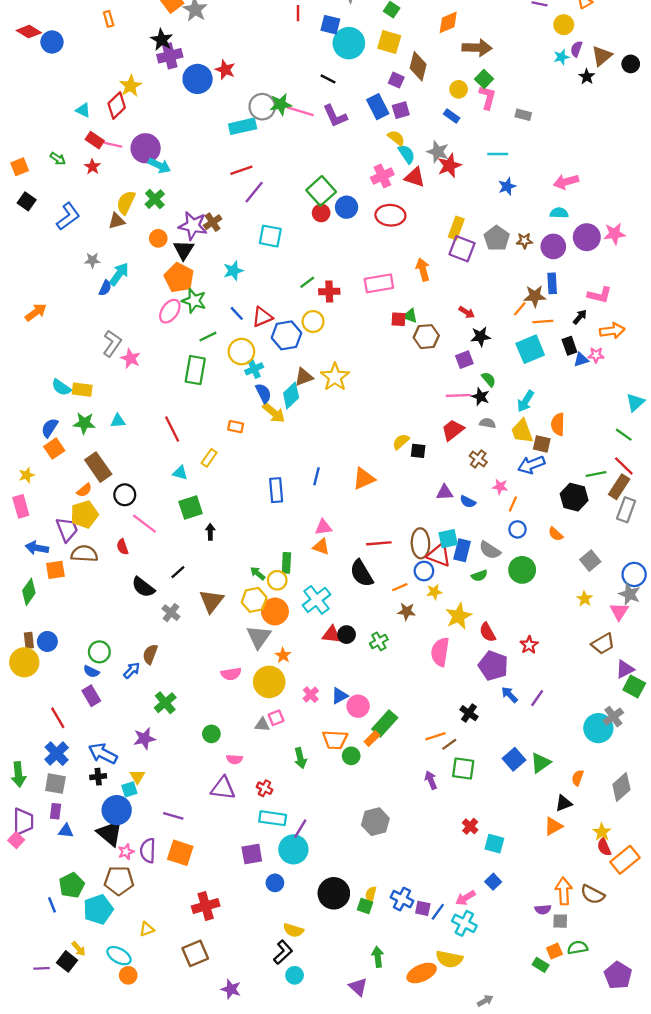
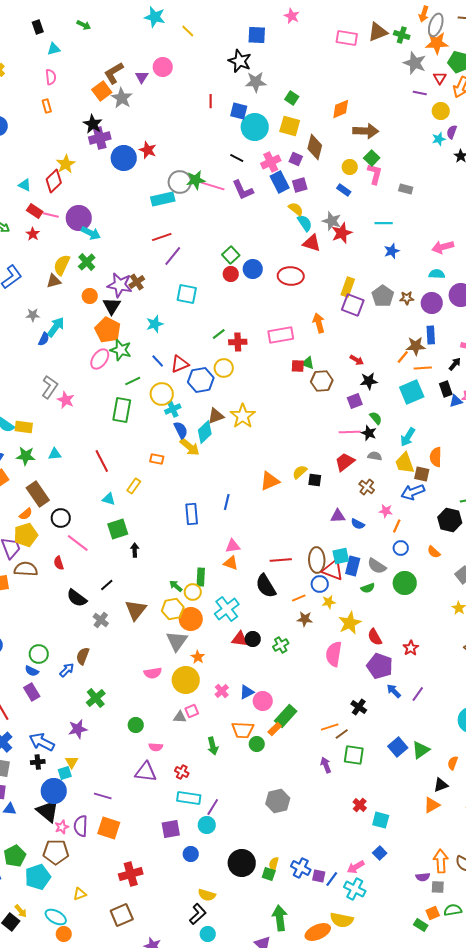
pink cross: (382, 176) -> (271, 162), moved
green square: (321, 191) -> (231, 255), size x0.7
orange triangle: (364, 479) -> (270, 481), moved
cyan circle: (293, 849) -> (207, 825), size x0.7
green arrow: (378, 957) -> (280, 918), size x1.4

